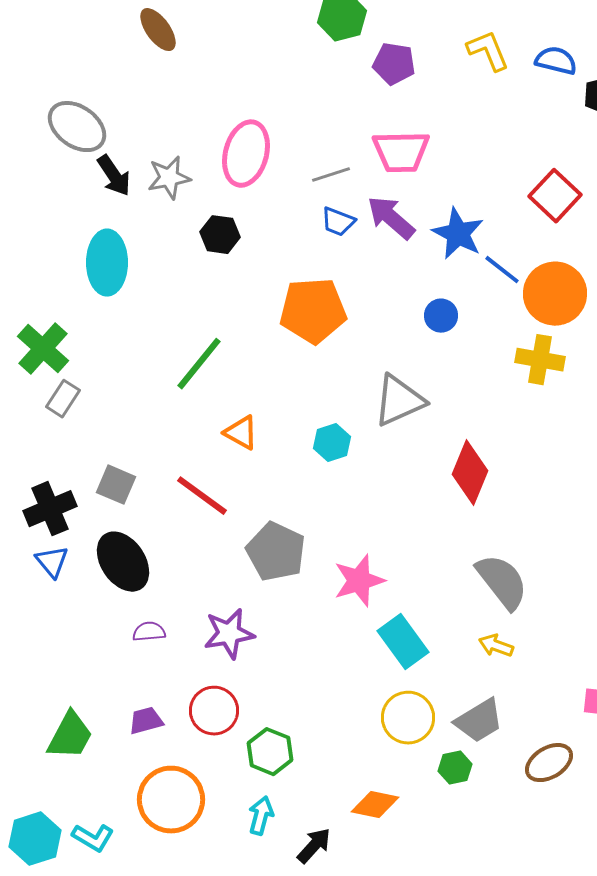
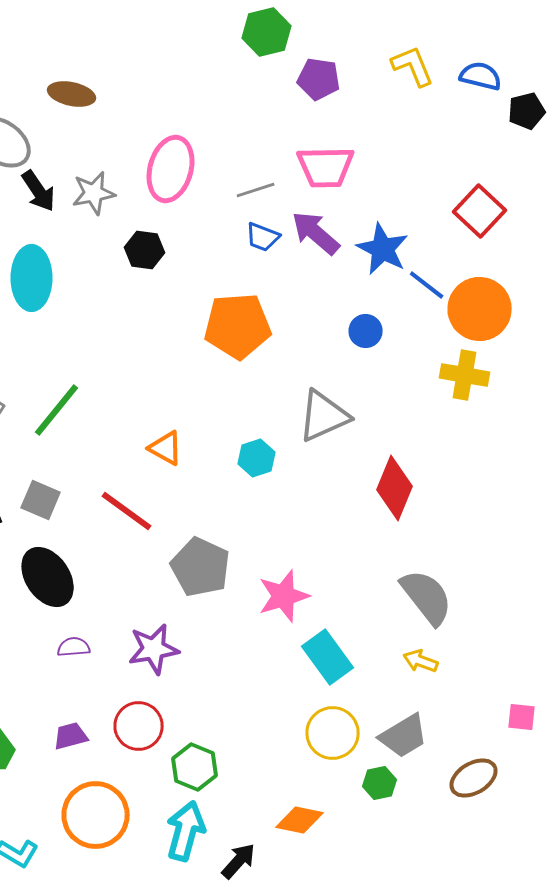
brown ellipse: (158, 30) -> (72, 94), moved, turned -42
green line: (199, 364) -> (57, 410), moved
cyan arrow: (261, 816) -> (186, 831), size x1.5

